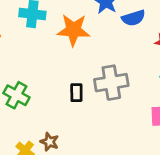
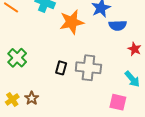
orange star: (73, 30) -> (72, 22), turned -30

